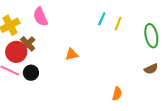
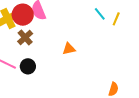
cyan line: (102, 19) -> (100, 14), turned -64
red circle: (16, 52) -> (23, 15), moved

